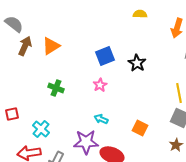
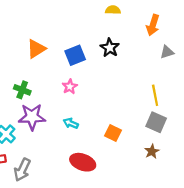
orange triangle: (51, 46) -> (36, 49), moved
black star: (137, 63) -> (110, 48), moved
purple star: (86, 142) -> (32, 117), moved

